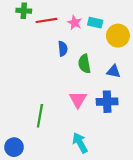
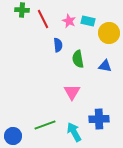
red line: (46, 20) -> (43, 19), turned 72
blue cross: (107, 102) -> (99, 119), moved
green line: (40, 116) -> (45, 125), moved, turned 60

